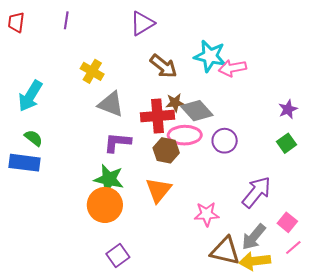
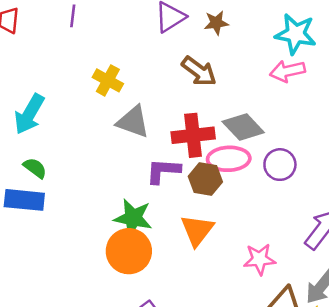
cyan star: (210, 56) -> (296, 34), moved
brown star: (175, 103) -> (216, 23), moved
purple L-shape: (117, 142) -> (163, 171), moved

